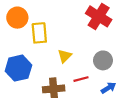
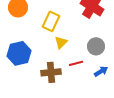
yellow rectangle: (39, 33) -> (51, 21), moved, turned 30

